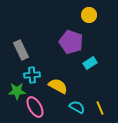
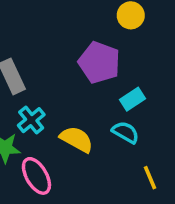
cyan cross: (32, 75) -> (31, 120), turned -35
cyan semicircle: (77, 107) -> (125, 132), moved

